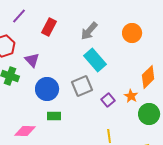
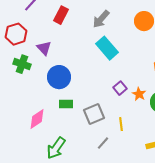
gray square: (82, 86) -> (94, 114), moved
orange star: (131, 96) -> (139, 94), moved
pink diamond: (25, 131) -> (37, 119), turned -35

